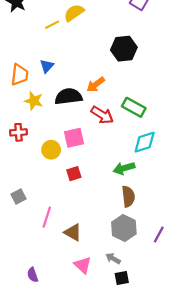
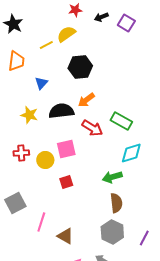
black hexagon: (124, 49) -> (80, 67), moved
orange trapezoid: (20, 75) -> (16, 61), moved
red cross: (18, 132) -> (21, 153), moved
gray square: (18, 196) -> (15, 203), size x1.5

